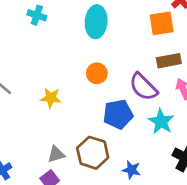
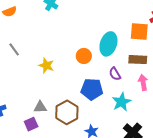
cyan ellipse: (96, 22) -> (108, 44), moved
purple semicircle: (143, 87) -> (115, 74), size x0.6

